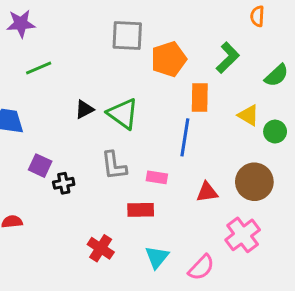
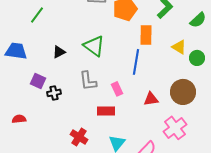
green line: (39, 68) -> (37, 15), turned -30
black triangle: (84, 109) -> (59, 52), moved
pink rectangle: (157, 177) -> (117, 89), turned 56

